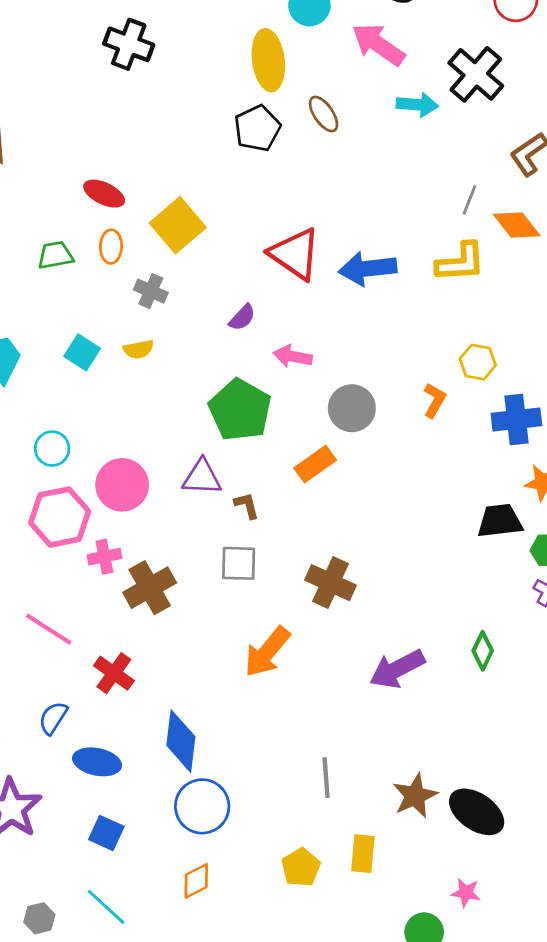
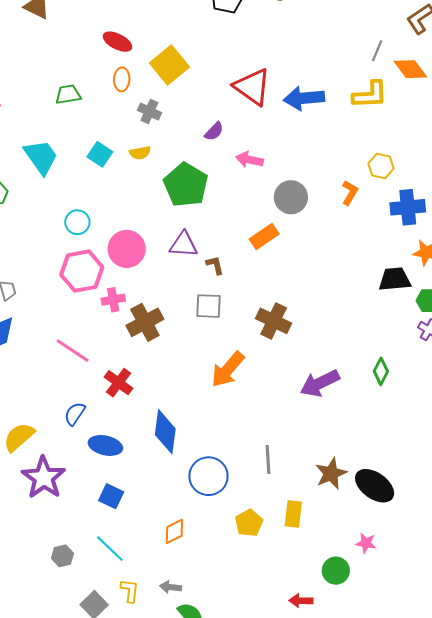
green trapezoid: (55, 255) -> (68, 94), moved
green pentagon: (240, 410) -> (186, 185), moved
blue circle: (202, 806) -> (208, 476), moved

